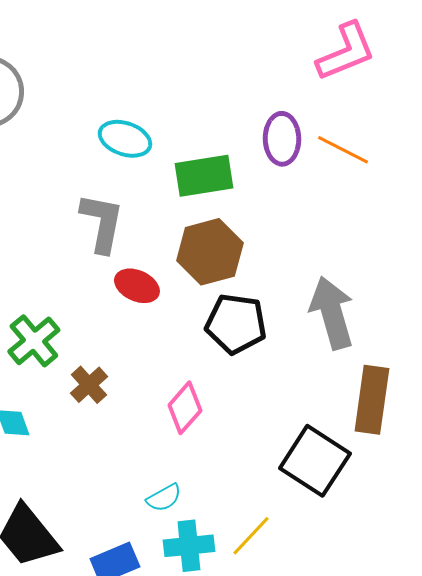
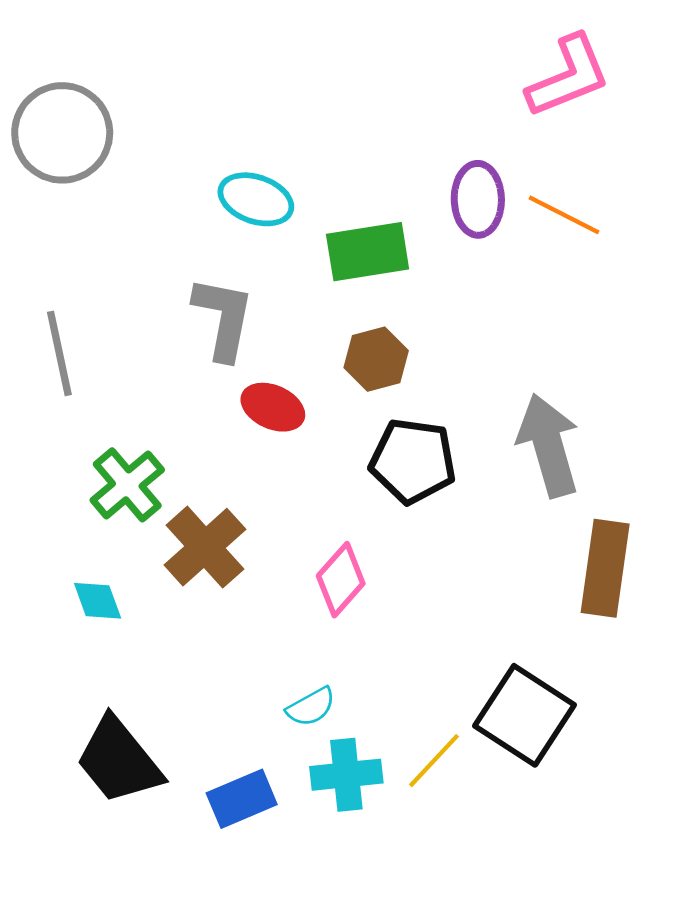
brown hexagon: (210, 252) -> (376, 359), size x0.7
brown cross: (89, 385) -> (205, 547), size x1.5
black square: (315, 461) -> (524, 715), moved

